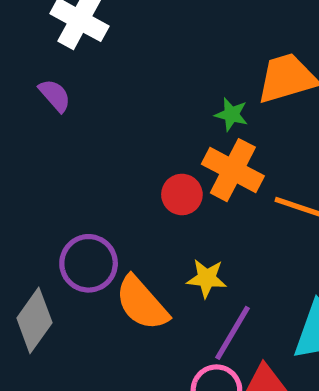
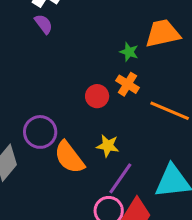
purple semicircle: (55, 95) -> (44, 24), moved
orange cross: (233, 170) -> (128, 84), size x0.7

